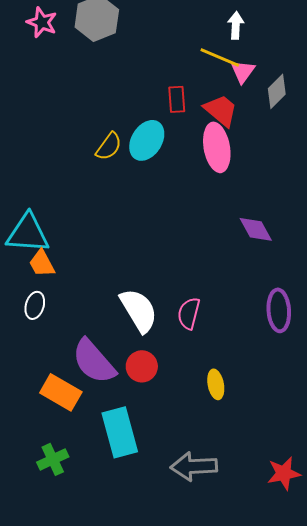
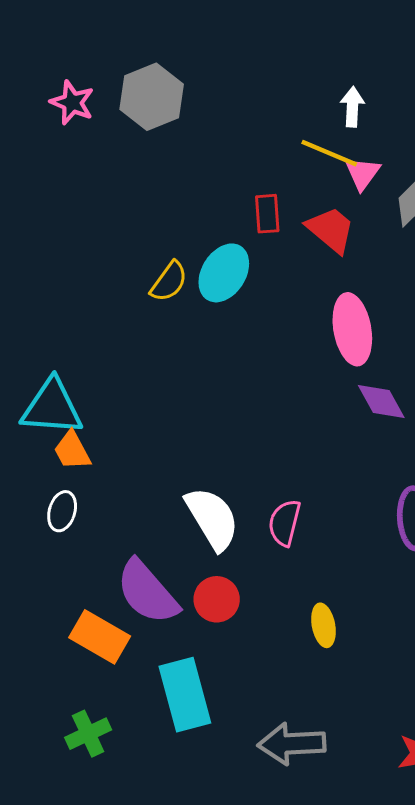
pink ellipse: (217, 147) -> (352, 329), moved

